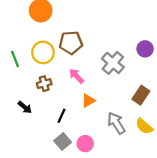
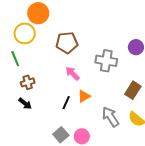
yellow circle: (43, 52) -> (25, 33), moved
gray cross: (113, 63) -> (106, 61), turned -30
brown cross: (44, 84) -> (28, 82), moved
black line: (61, 116) -> (66, 103), moved

